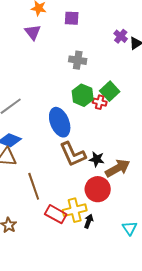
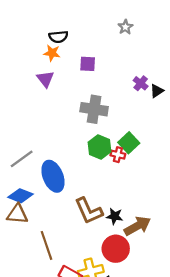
gray cross: (78, 60) -> (94, 109), size x1.4
blue ellipse: (60, 122) -> (53, 176), moved

